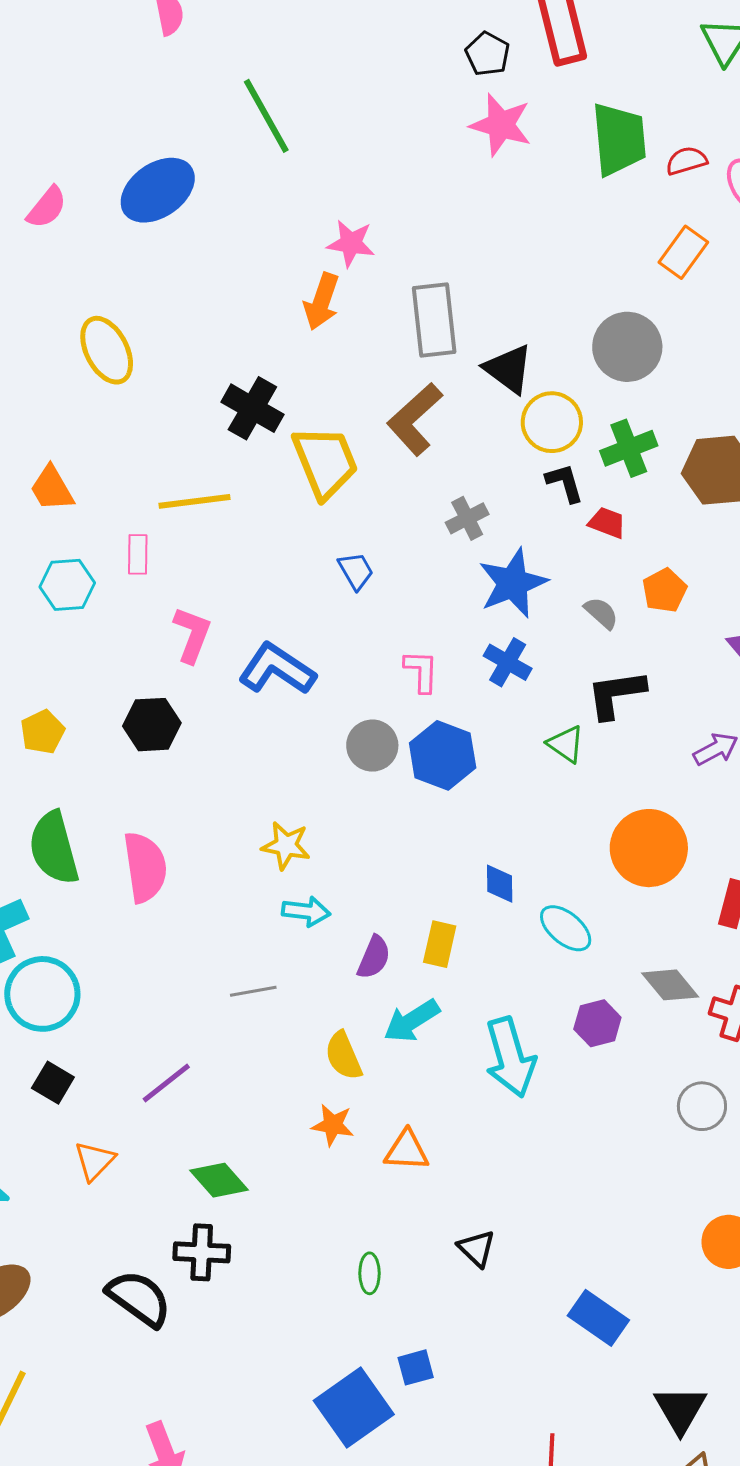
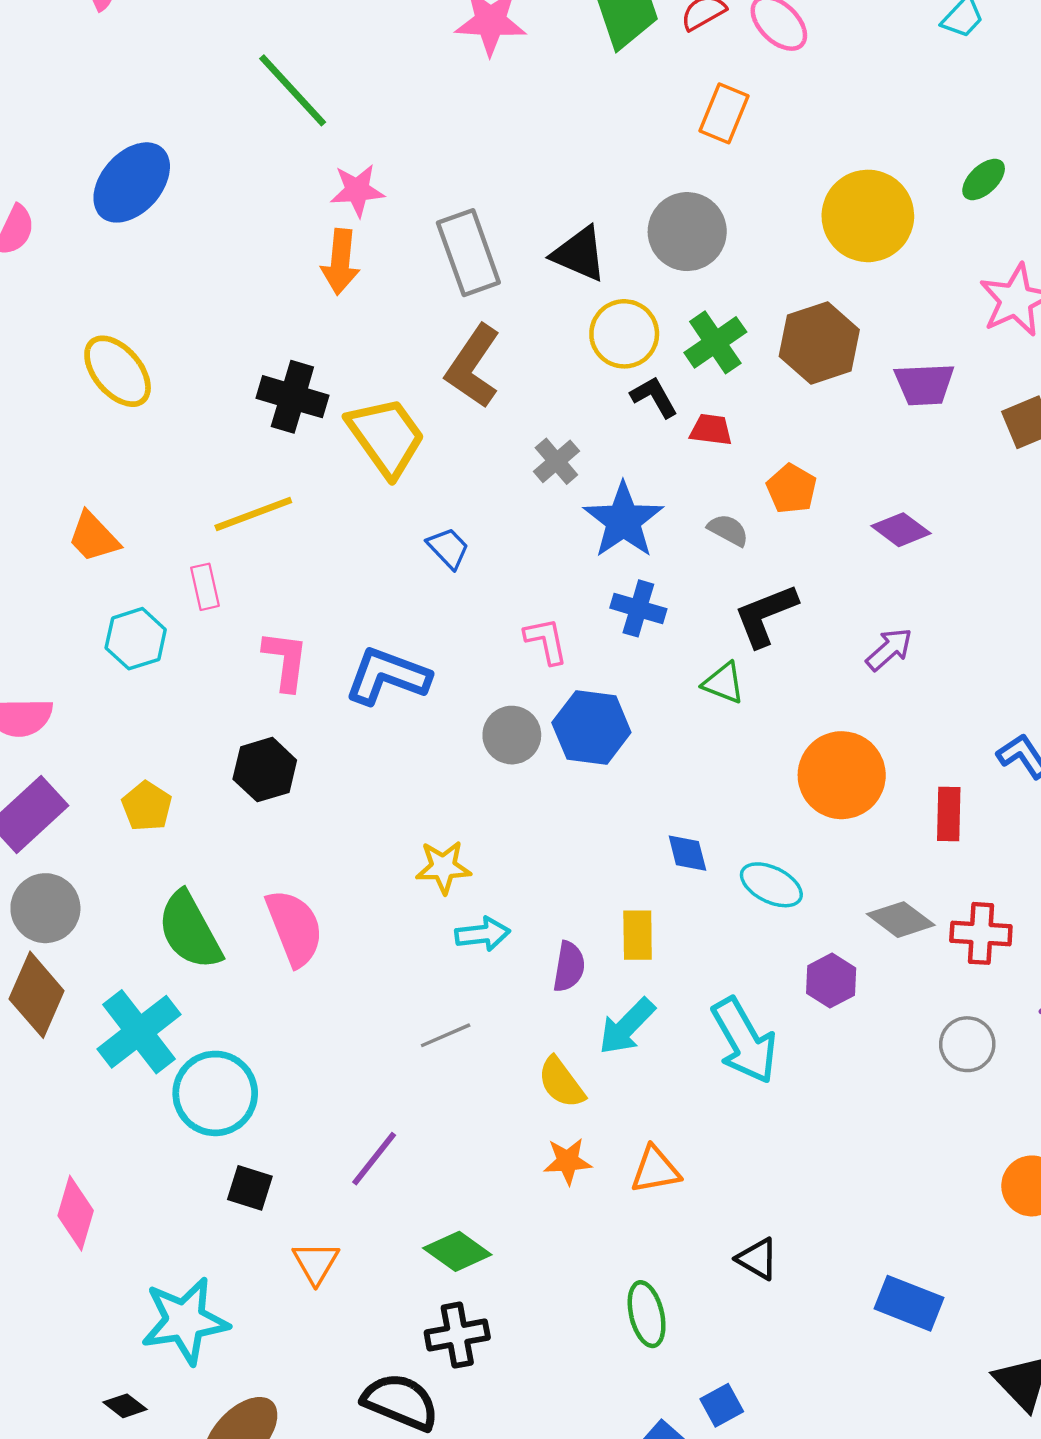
green line: (266, 116) -> (293, 90), moved
black triangle: (508, 369) -> (579, 254), moved
green ellipse: (370, 1273) -> (647, 1314), size x1.4

